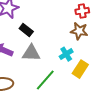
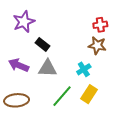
yellow rectangle: (80, 69) -> (89, 94), moved

